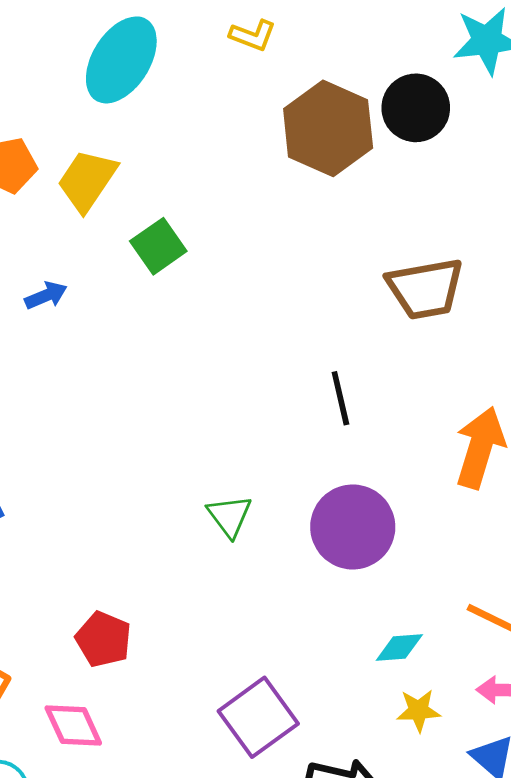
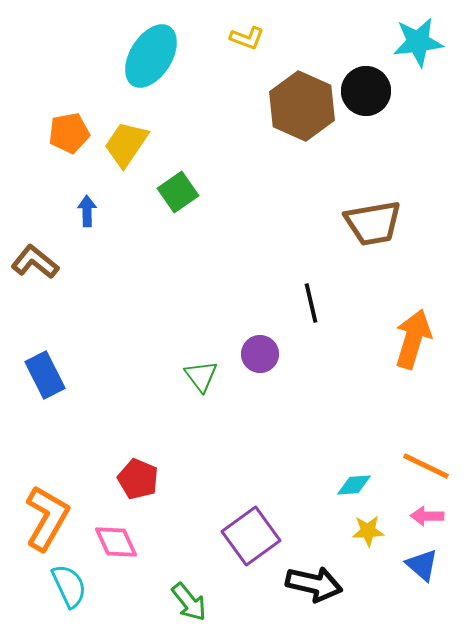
blue arrow: (46, 295) -> (87, 211), moved, turned -68
green triangle: (229, 516) -> (201, 376), moved
purple circle: (353, 527) -> (260, 354), moved, size x0.6

